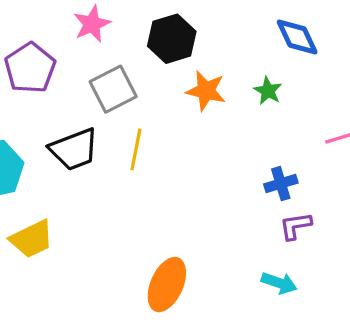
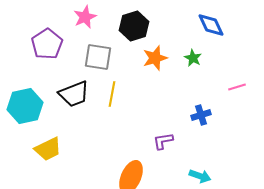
gray square: (113, 89) -> (98, 57), turned 36
orange star: (206, 91) -> (155, 58), turned -30
purple L-shape: (296, 226) -> (163, 141), moved

